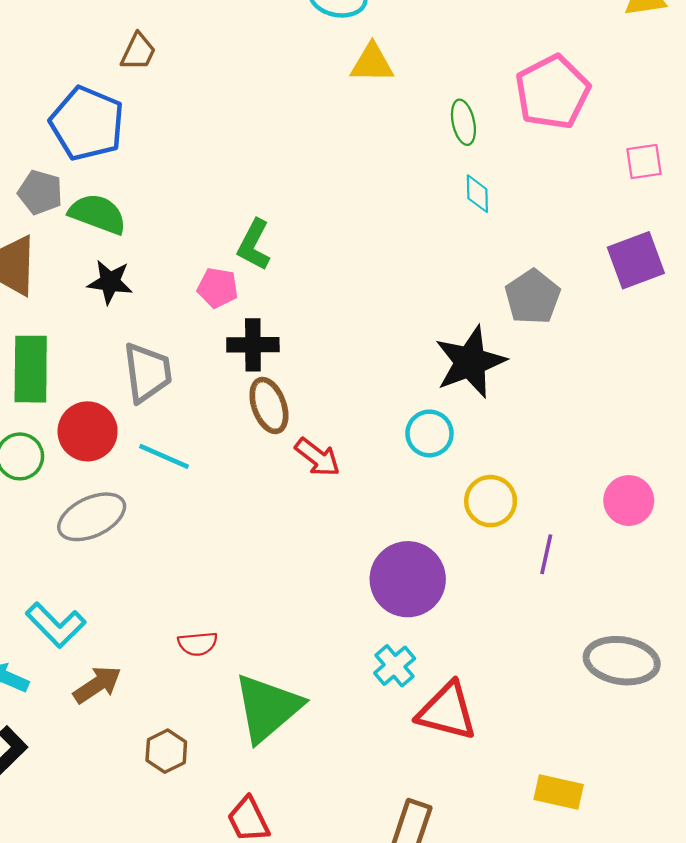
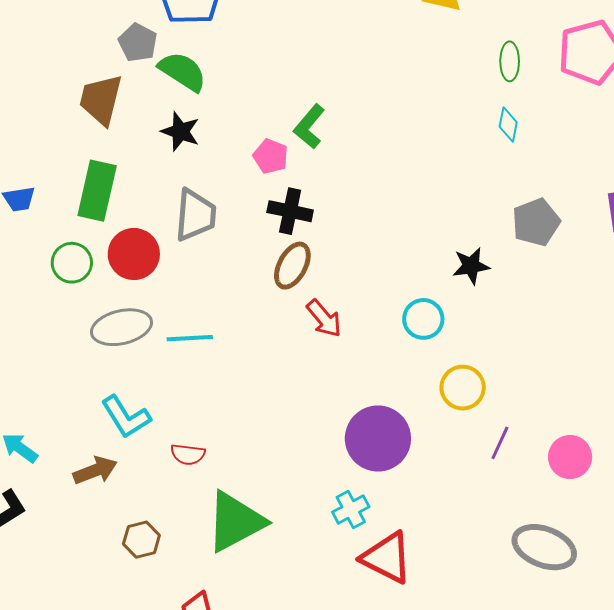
black star: (470, 362) -> (471, 266), size x0.6
brown ellipse: (269, 405) -> (292, 266), turned 36
cyan line: (164, 456) -> (190, 338), moved, turned -39
pink circle: (629, 501) -> (570, 457), moved
cyan L-shape: (56, 625) -> (126, 417), moved

